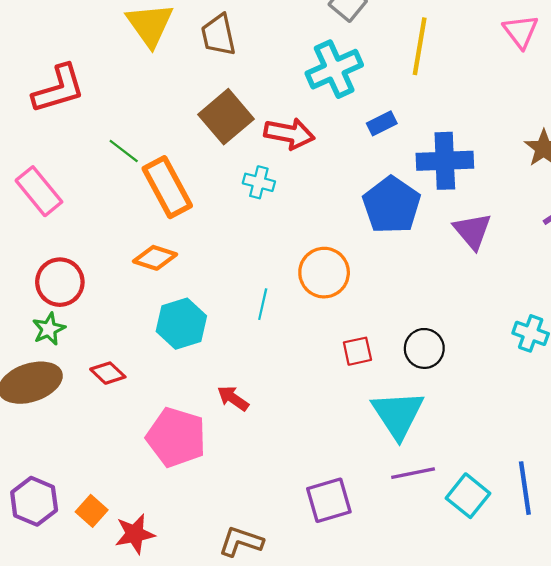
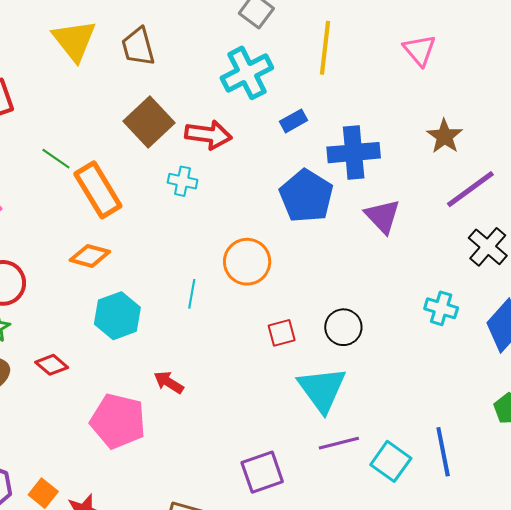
pink triangle: (521, 31) -> (420, 50), moved

